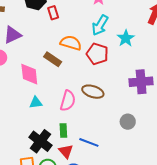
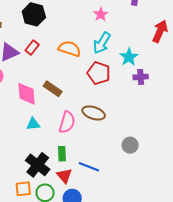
red rectangle: (53, 13) -> (32, 47), moved, turned 56
orange semicircle: (71, 43) -> (69, 49), moved
brown rectangle: (53, 59) -> (53, 89), moved
purple cross: (141, 82) -> (141, 77), moved, size x0.6

